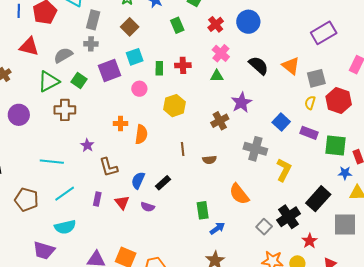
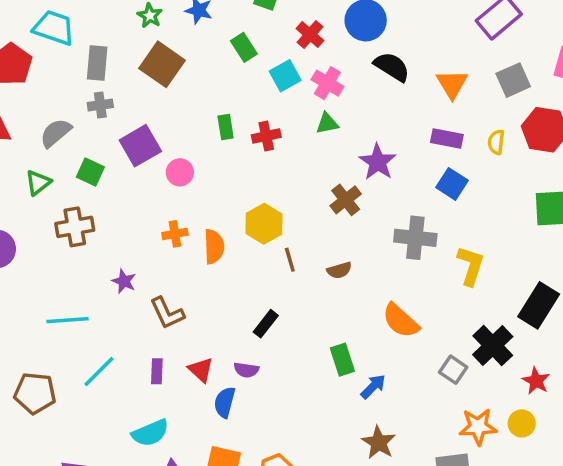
brown square: (130, 27) -> (162, 64), size x1.4
cyan square: (135, 57) -> (285, 76), moved
red cross: (183, 65) -> (266, 136), moved
black semicircle: (259, 65) -> (392, 67), moved
orange triangle: (291, 66) -> (452, 84), turned 30
gray square: (316, 78) -> (513, 80), moved
green triangle: (49, 81) -> (38, 183), size x0.7
pink circle: (139, 89) -> (180, 172), moved
yellow hexagon: (174, 106) -> (264, 224), moved
purple rectangle: (309, 133) -> (447, 138), moved
blue semicircle: (138, 180) -> (225, 402), moved
cyan semicircle: (65, 227) -> (150, 433), moved

